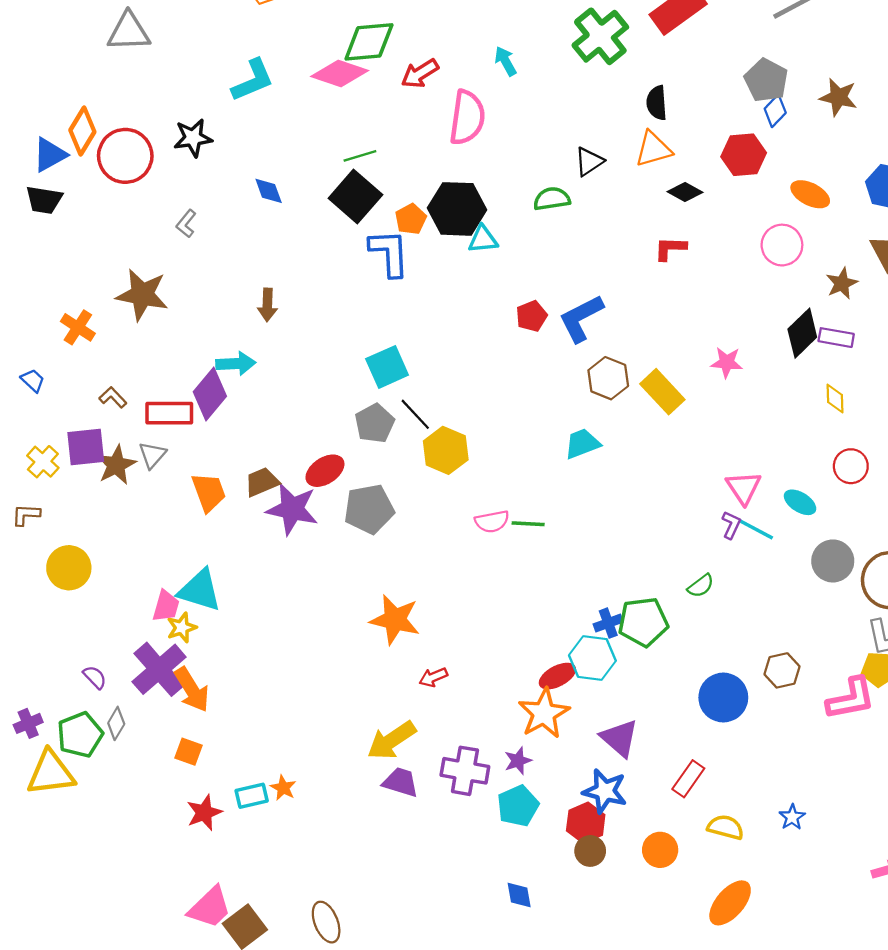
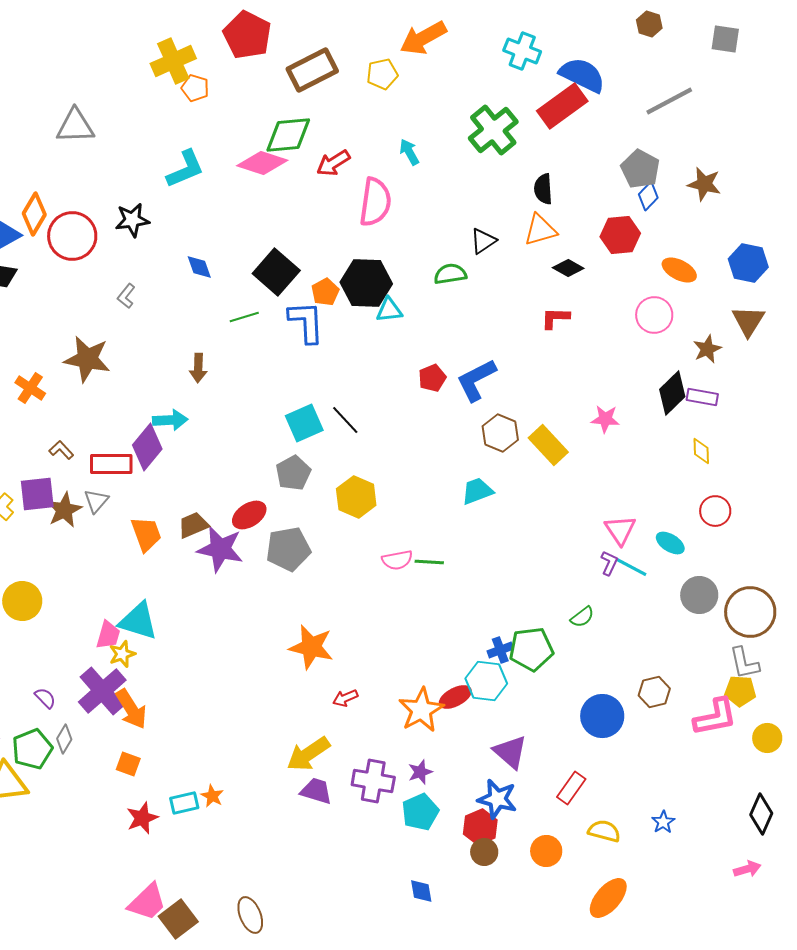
green line: (360, 156) -> (244, 317), moved
black line: (415, 414) -> (345, 420), moved
orange star: (544, 713) -> (421, 710), moved

